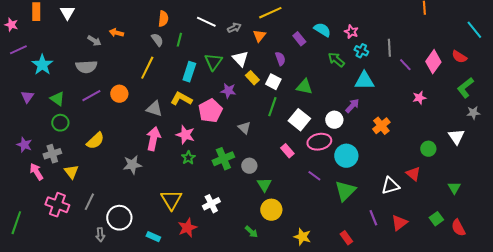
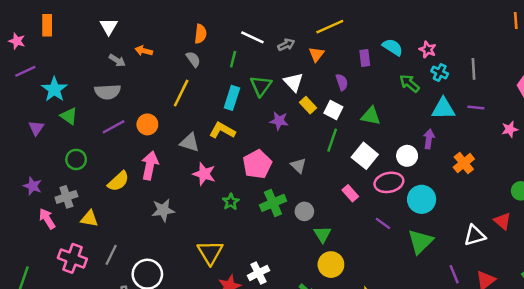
white triangle: (67, 13) -> (109, 27), moved
purple rectangle: (299, 39) -> (365, 58), turned 32
green line: (179, 40) -> (233, 59), moved
purple line: (405, 65) -> (476, 108), moved, turned -40
green triangle: (57, 99) -> (69, 116), moved
purple arrow: (352, 106) -> (429, 139), turned -35
pink pentagon: (210, 111) -> (257, 164), moved
pink star: (185, 135) -> (204, 174), moved
pink arrow: (153, 139) -> (150, 165), moved
yellow triangle: (71, 172) -> (89, 219), turned -42
white cross: (211, 204) -> (258, 273), moved

